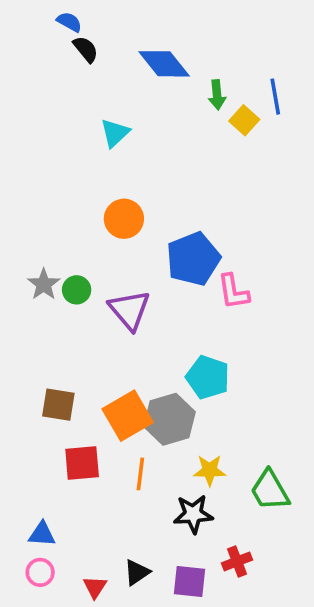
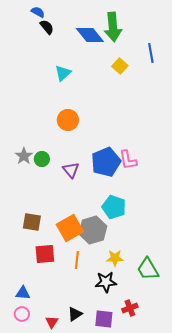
green arrow: (217, 95) -> (113, 27), moved, size x1.8
yellow square: (244, 120) -> (120, 66), moved
blue pentagon: (193, 259) -> (106, 162), moved
purple triangle: (129, 310) -> (71, 170), size x0.7

